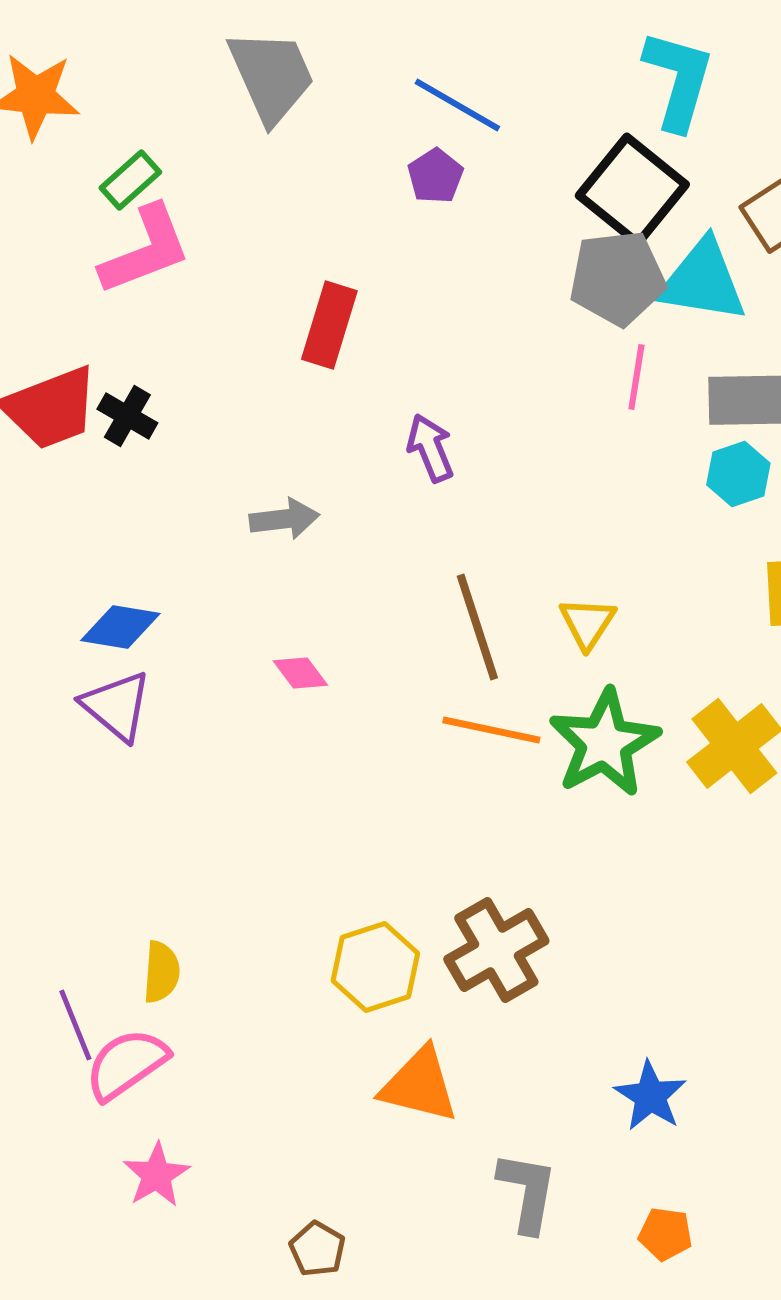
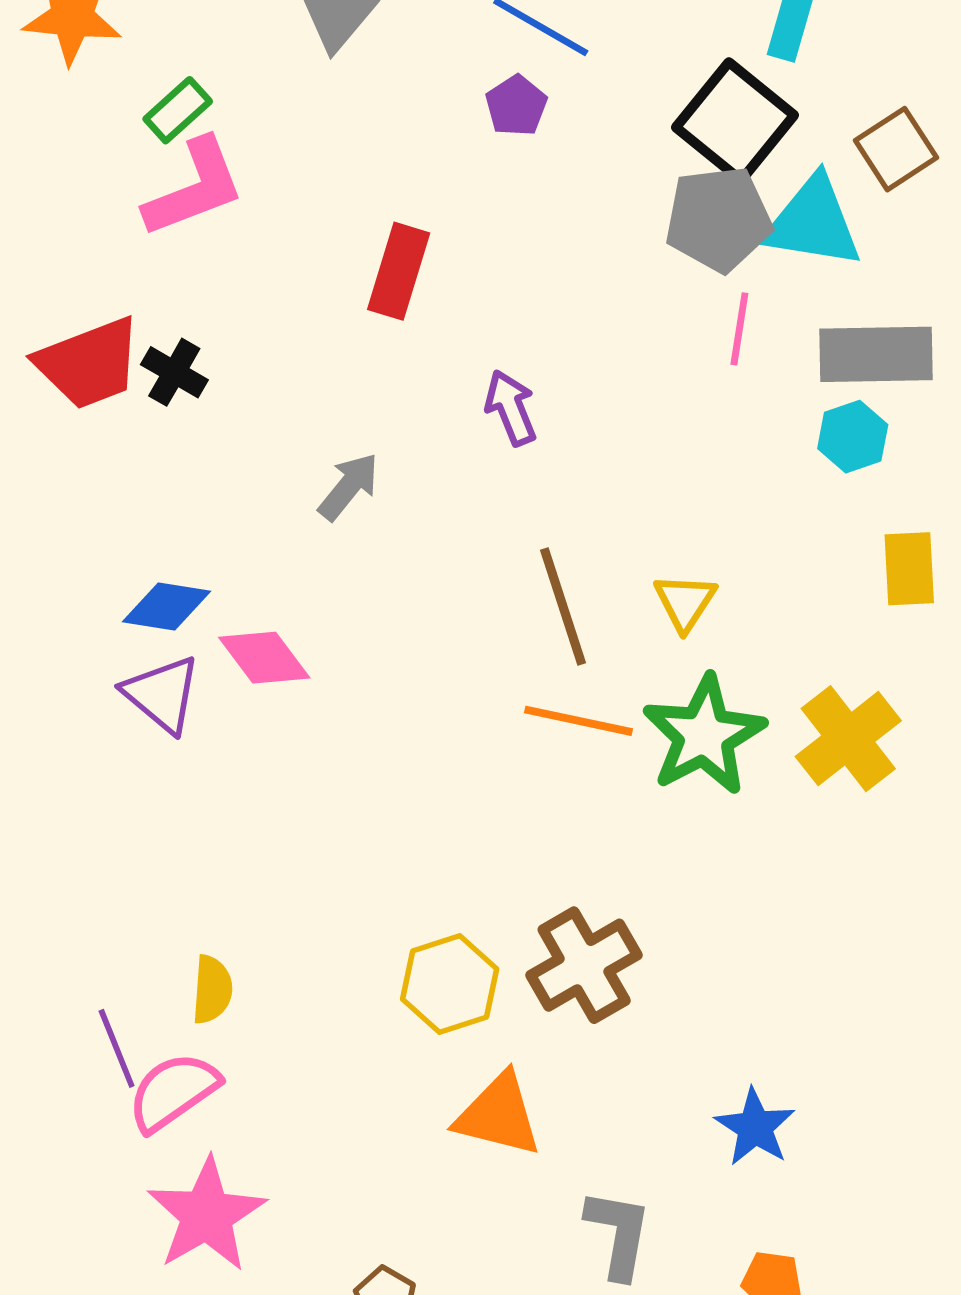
gray arrow: (284, 519) -> (349, 487), turned -44
pink diamond: (300, 673) -> (264, 658), moved, size x1.5
pink star: (156, 1175) -> (207, 1215), size x1.6

